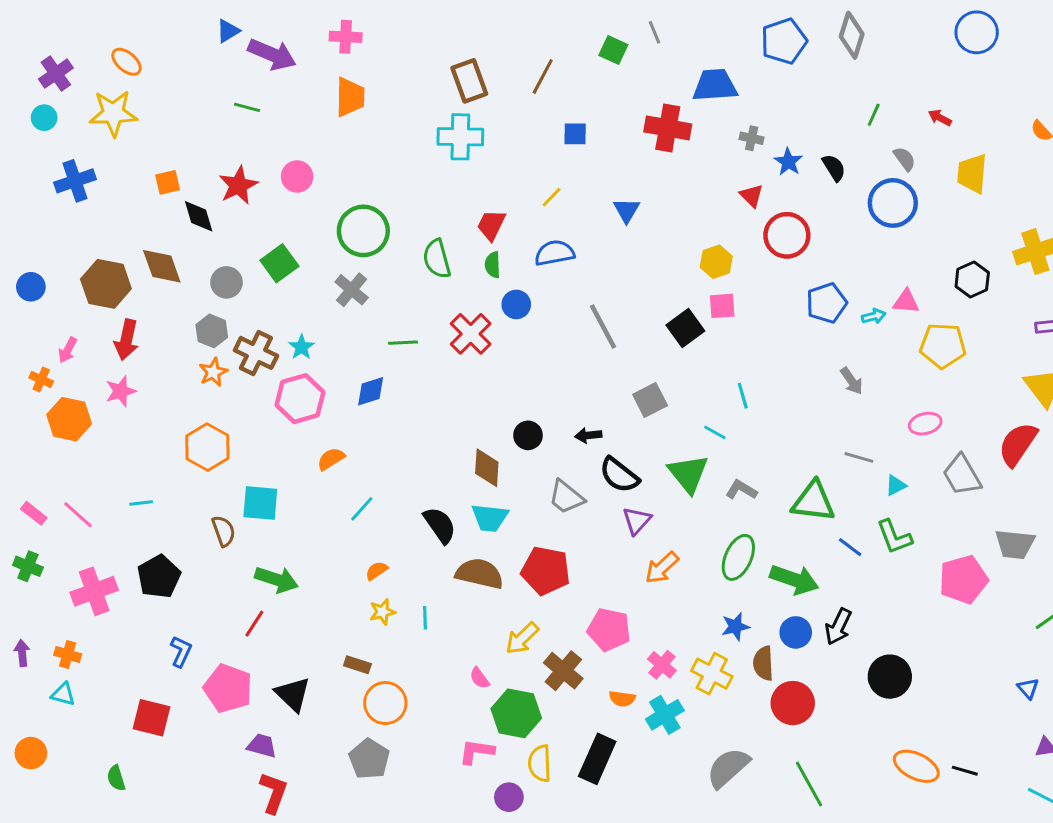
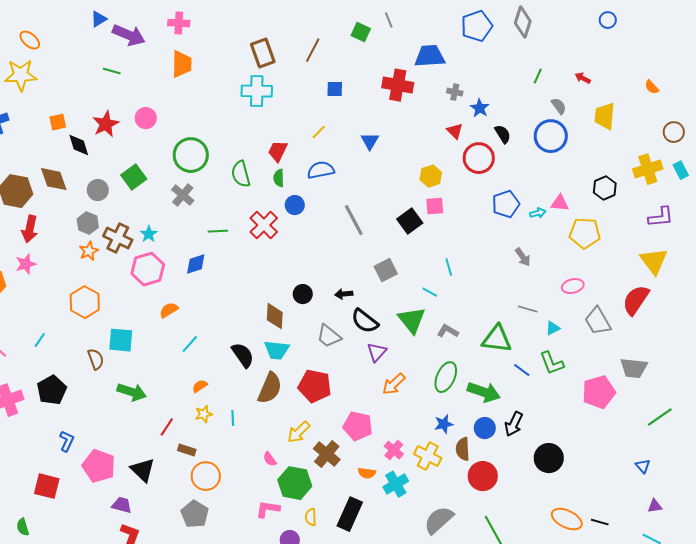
blue circle: (977, 32) -> (608, 20), size x0.6
black semicircle: (834, 168) -> (503, 134), moved
cyan line: (141, 503) -> (40, 340), turned -49
brown semicircle: (479, 574) -> (270, 388), turned 100
red line: (254, 624) -> (167, 427), moved
yellow semicircle: (540, 763) -> (311, 517), size x0.7

